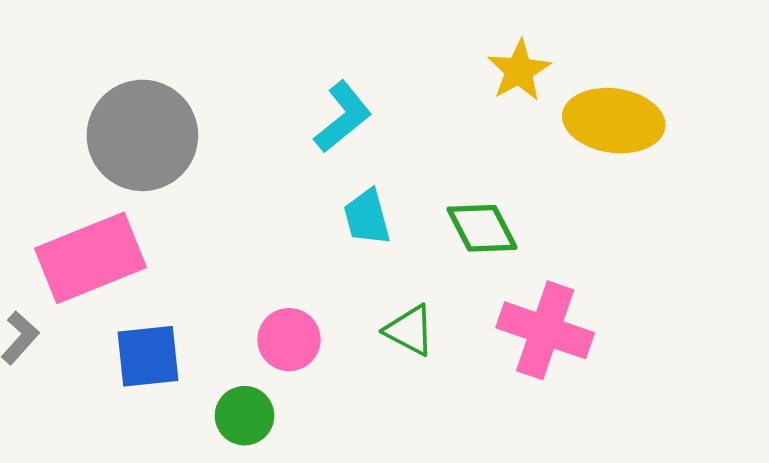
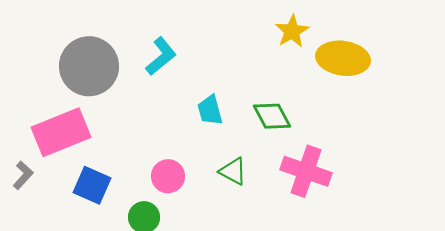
cyan L-shape: (343, 117) -> (161, 56), moved
blue square: (148, 356) -> (92, 185), turned 30

